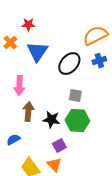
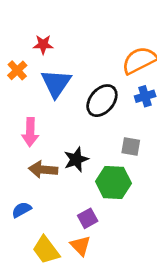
gray square: (75, 96) -> (131, 147), moved
brown arrow: (28, 112) -> (43, 169), turned -90
black star: (51, 120) -> (76, 159), moved, turned -30

